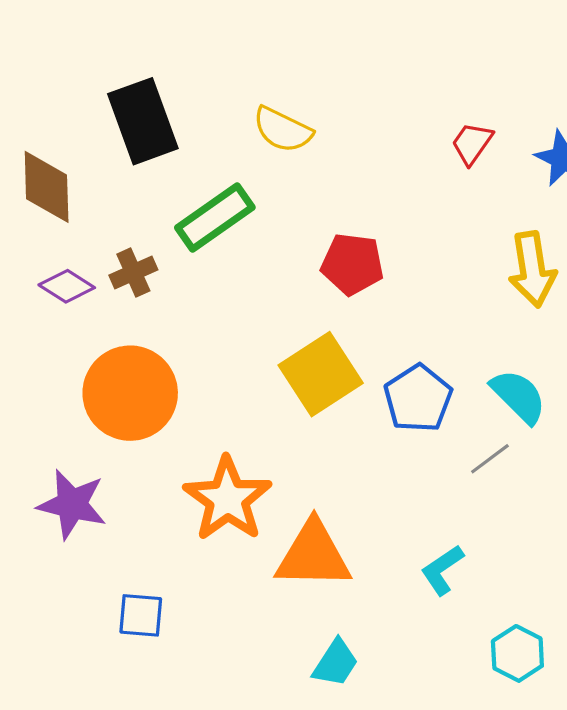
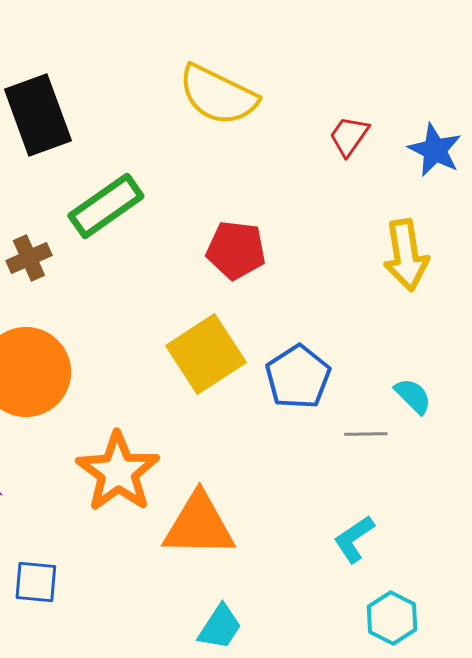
yellow semicircle: (283, 130) -> (218, 95), moved, size x1.4
cyan semicircle: (519, 396) -> (413, 396), moved, size x0.7
gray line: (490, 459) -> (366, 434), turned 36
cyan L-shape: (442, 570) -> (354, 539), moved

